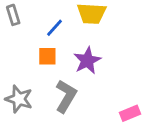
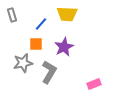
gray star: (19, 99) -> (23, 63), moved, turned -30

